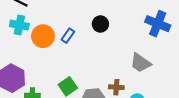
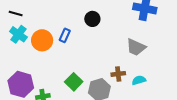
cyan cross: (19, 25) -> (18, 34), turned 36

